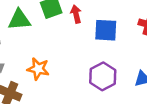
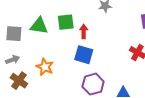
blue square: (106, 30) -> (84, 55), moved

